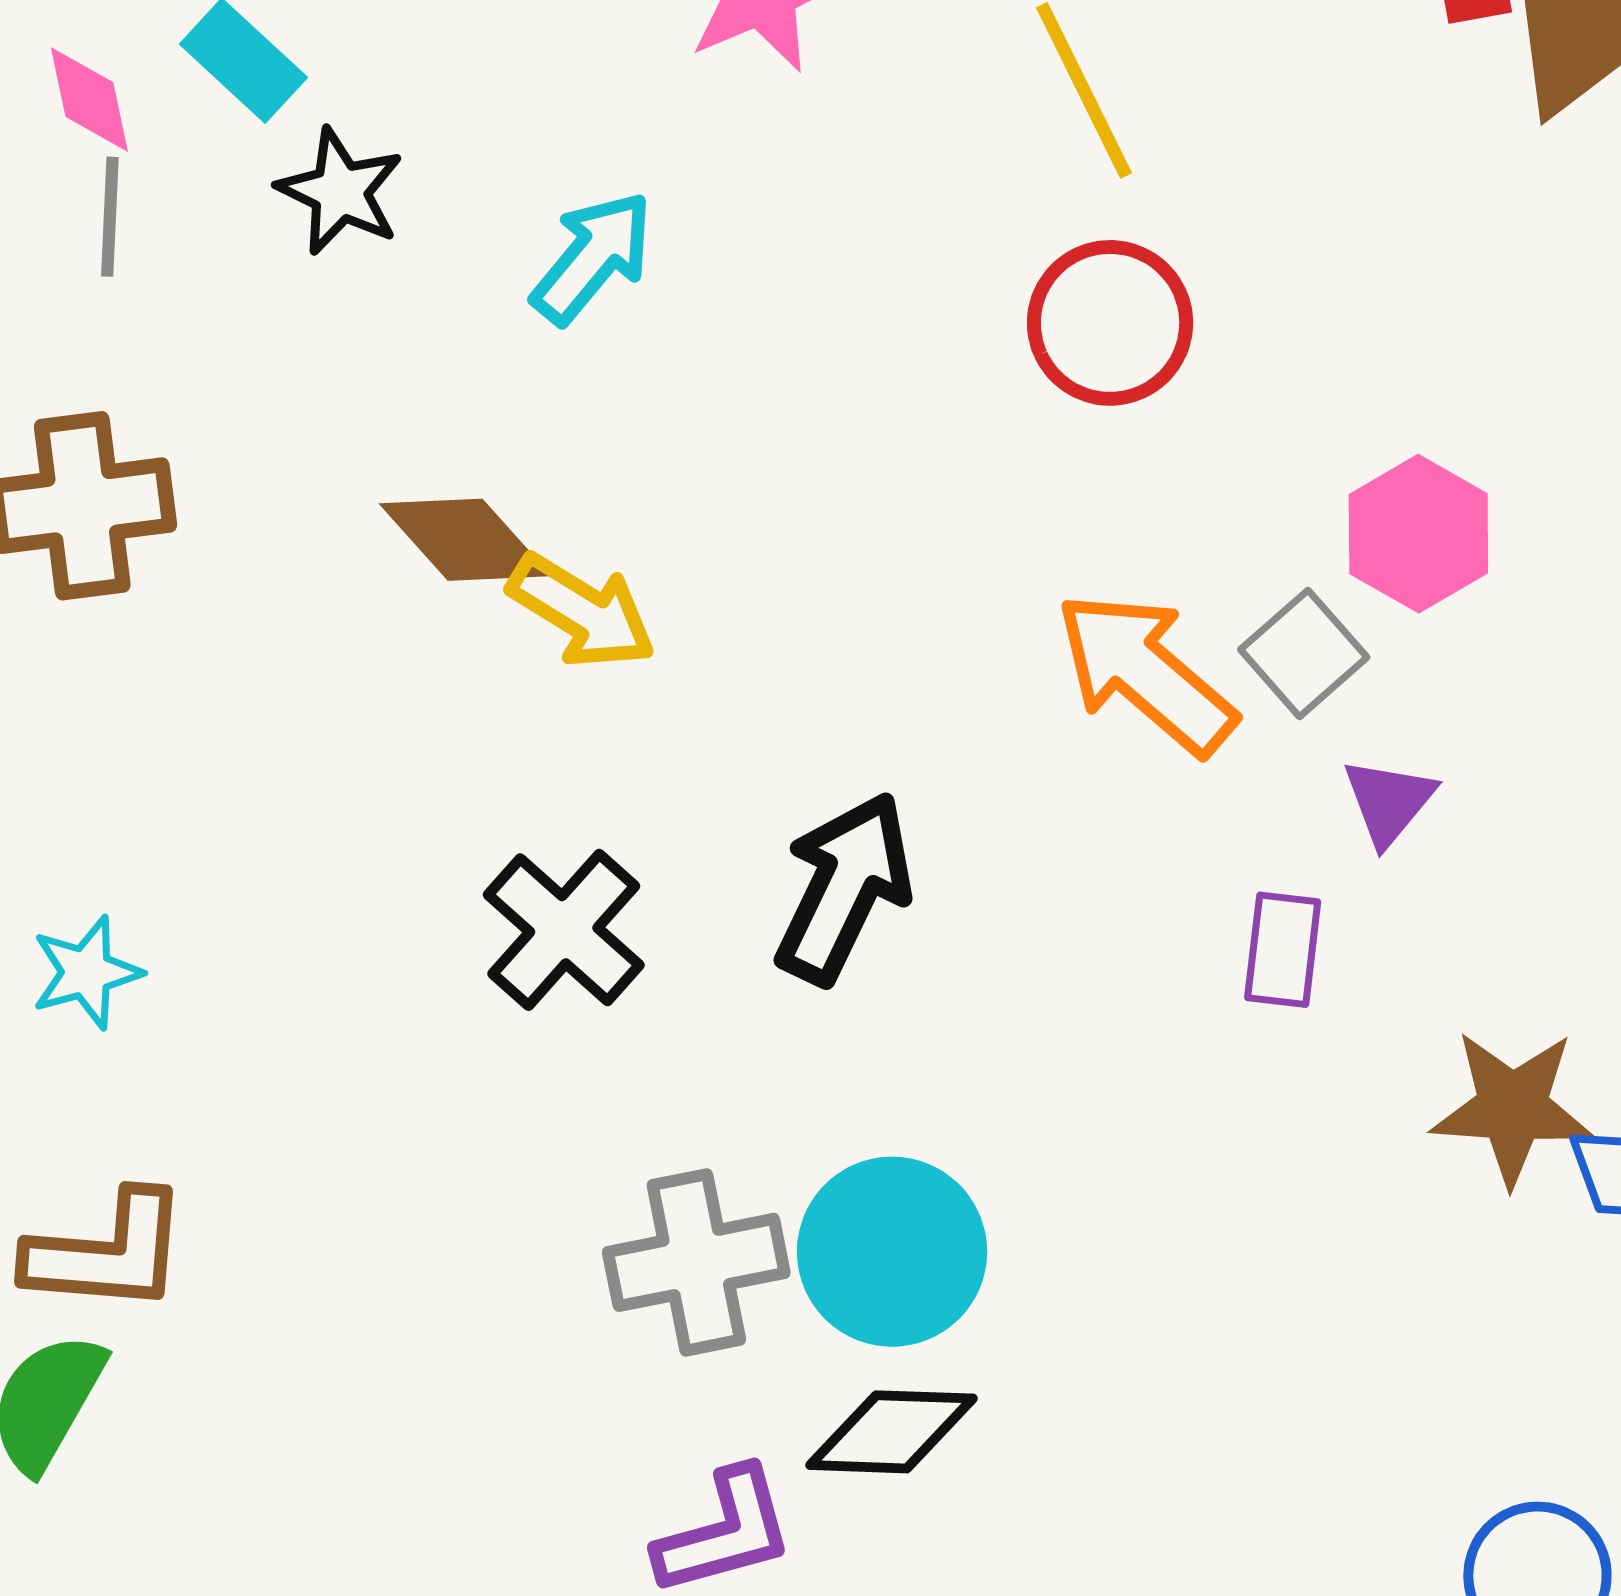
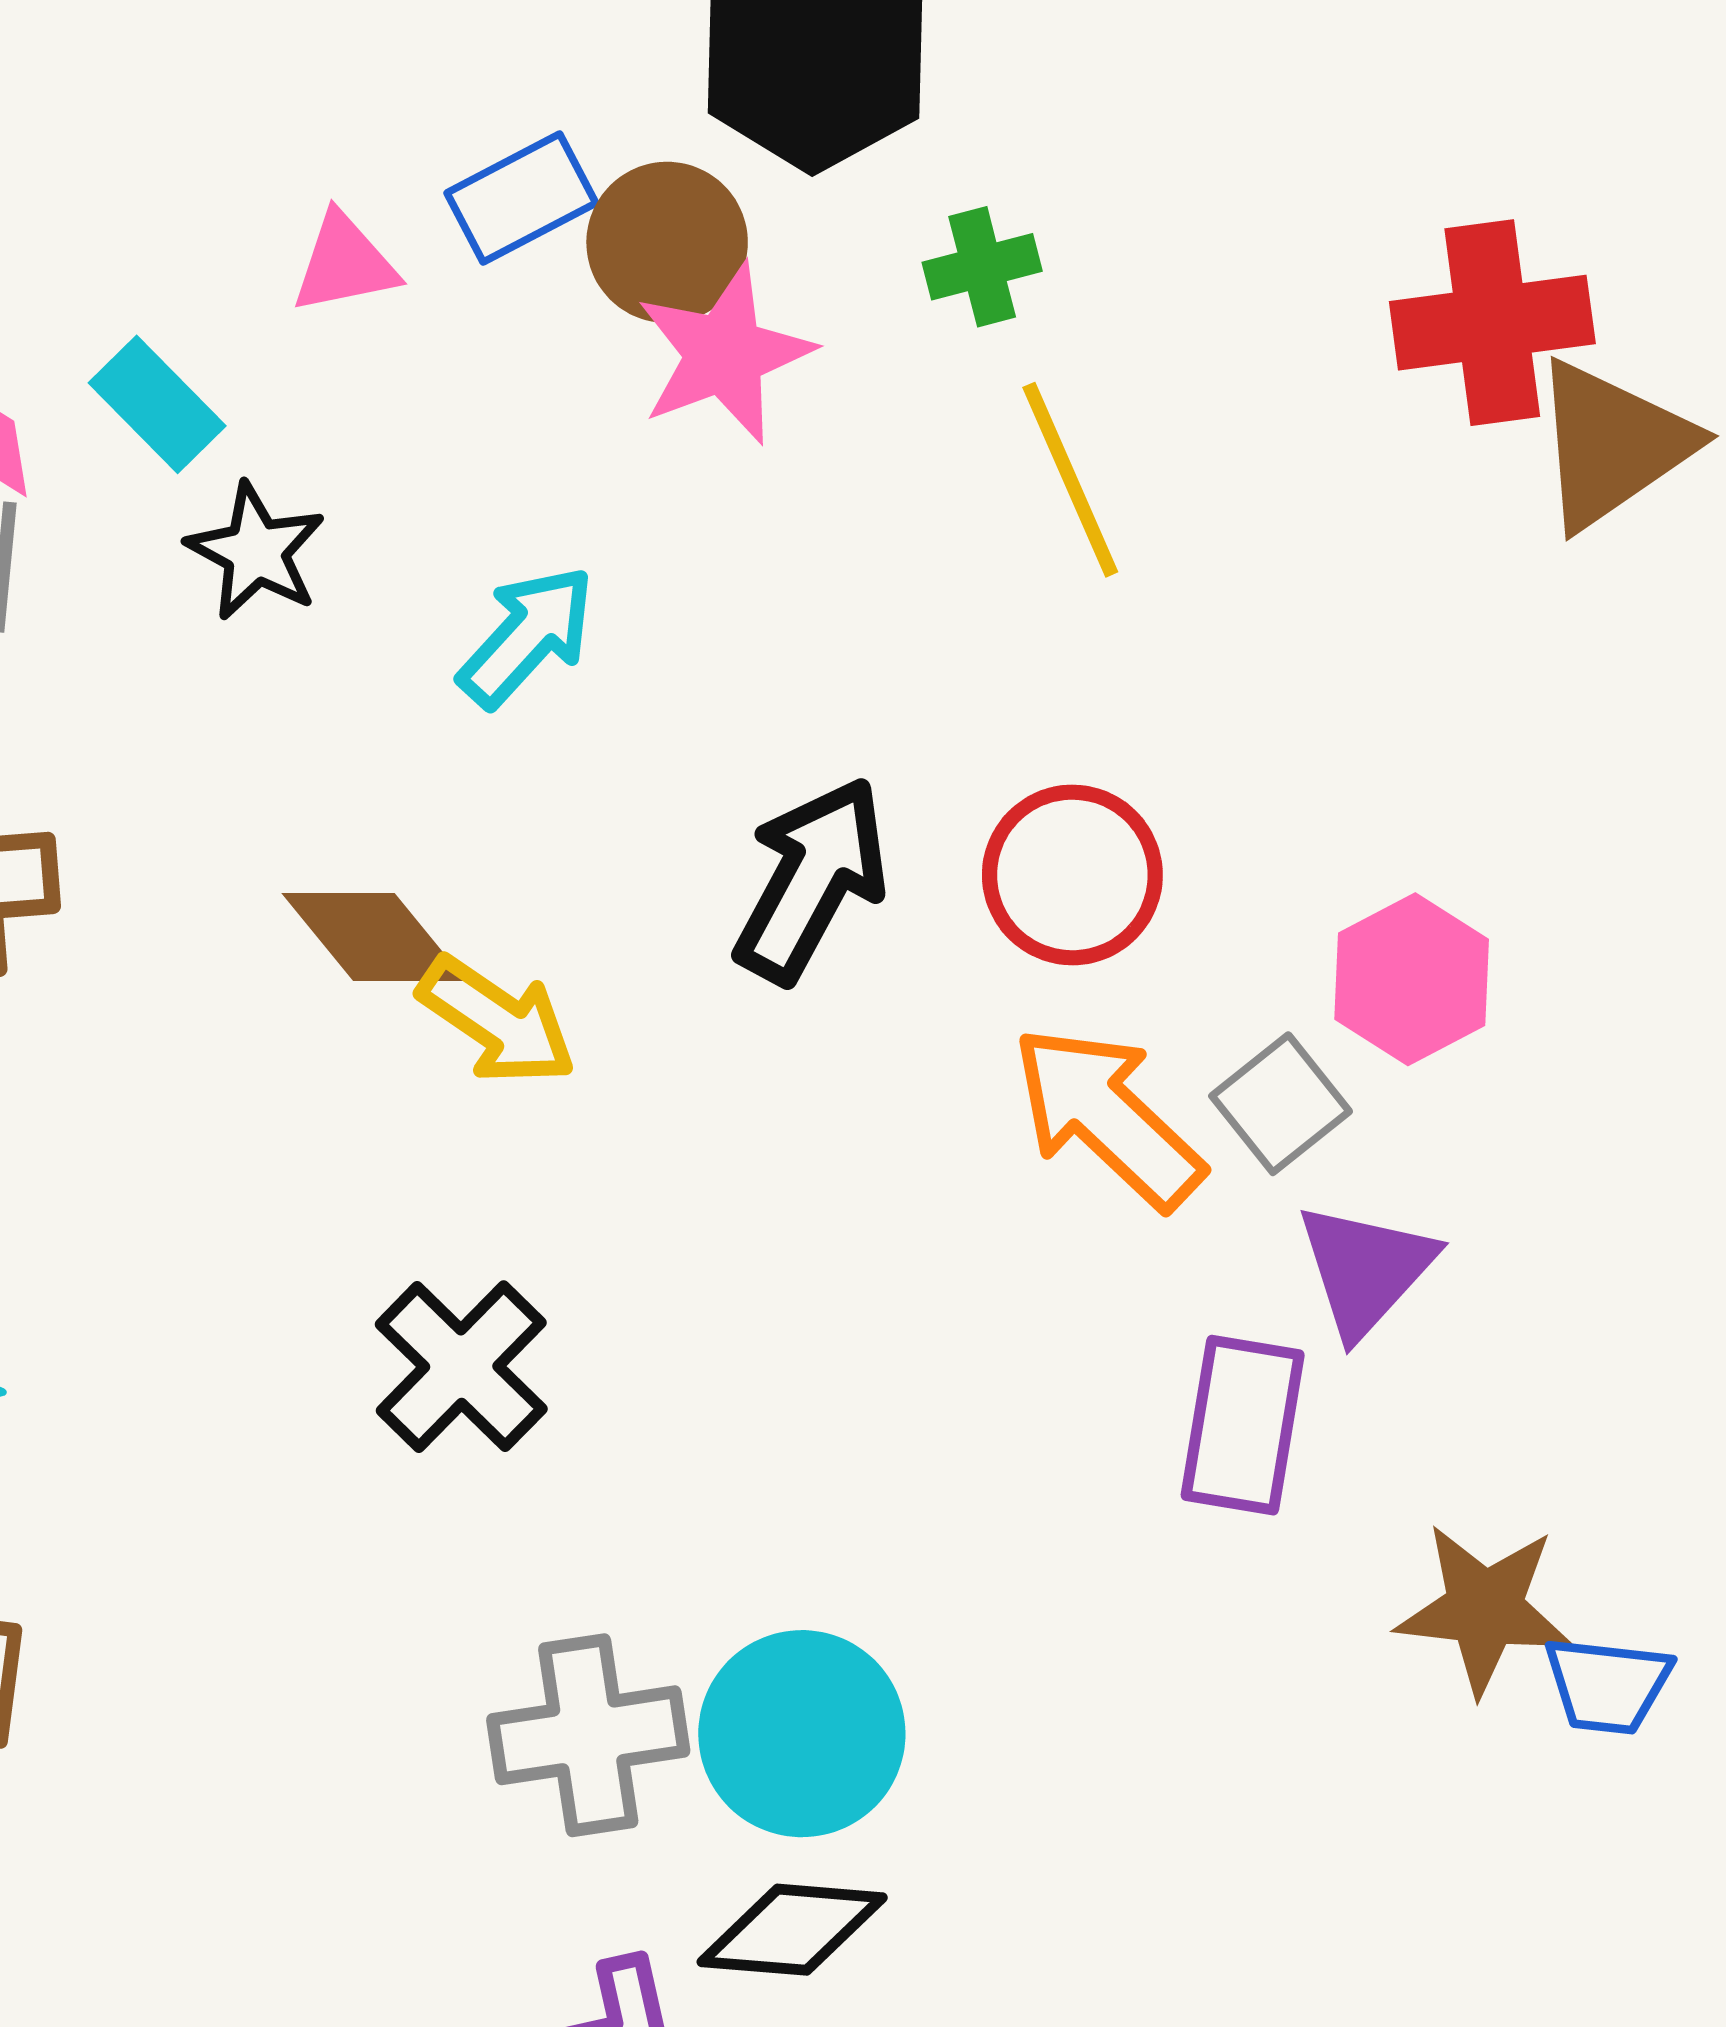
red circle: (1110, 323) -> (1072, 875), moved
purple triangle: (1389, 802) -> (1366, 1269), size x1.4
black arrow: (844, 888) -> (811, 880), moved
purple rectangle: (1283, 950) -> (1243, 1425), size x1.4

